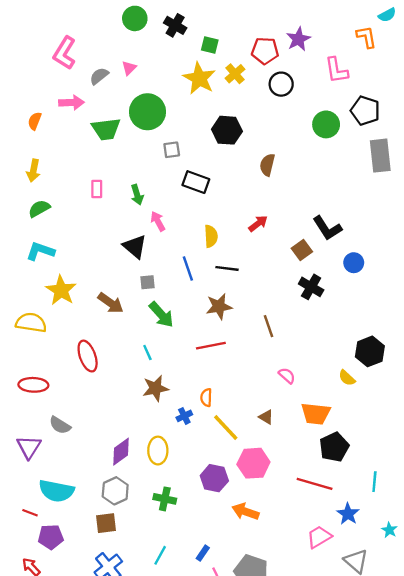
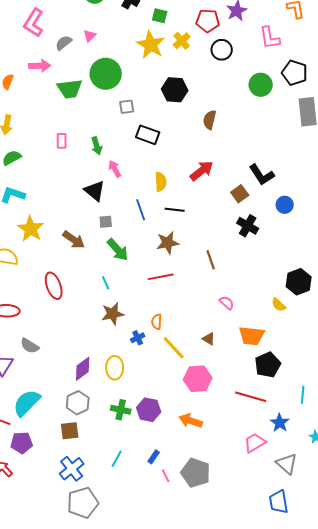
red arrow: (258, 224) -> (202, 171), size x1.4
purple hexagon: (214, 478) -> (149, 410), moved
cyan semicircle: (56, 491) -> (27, 403), turned 124

